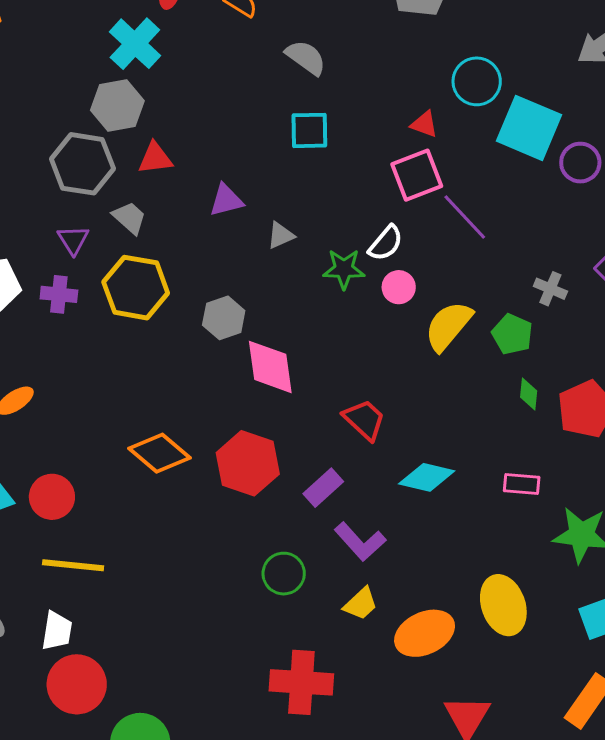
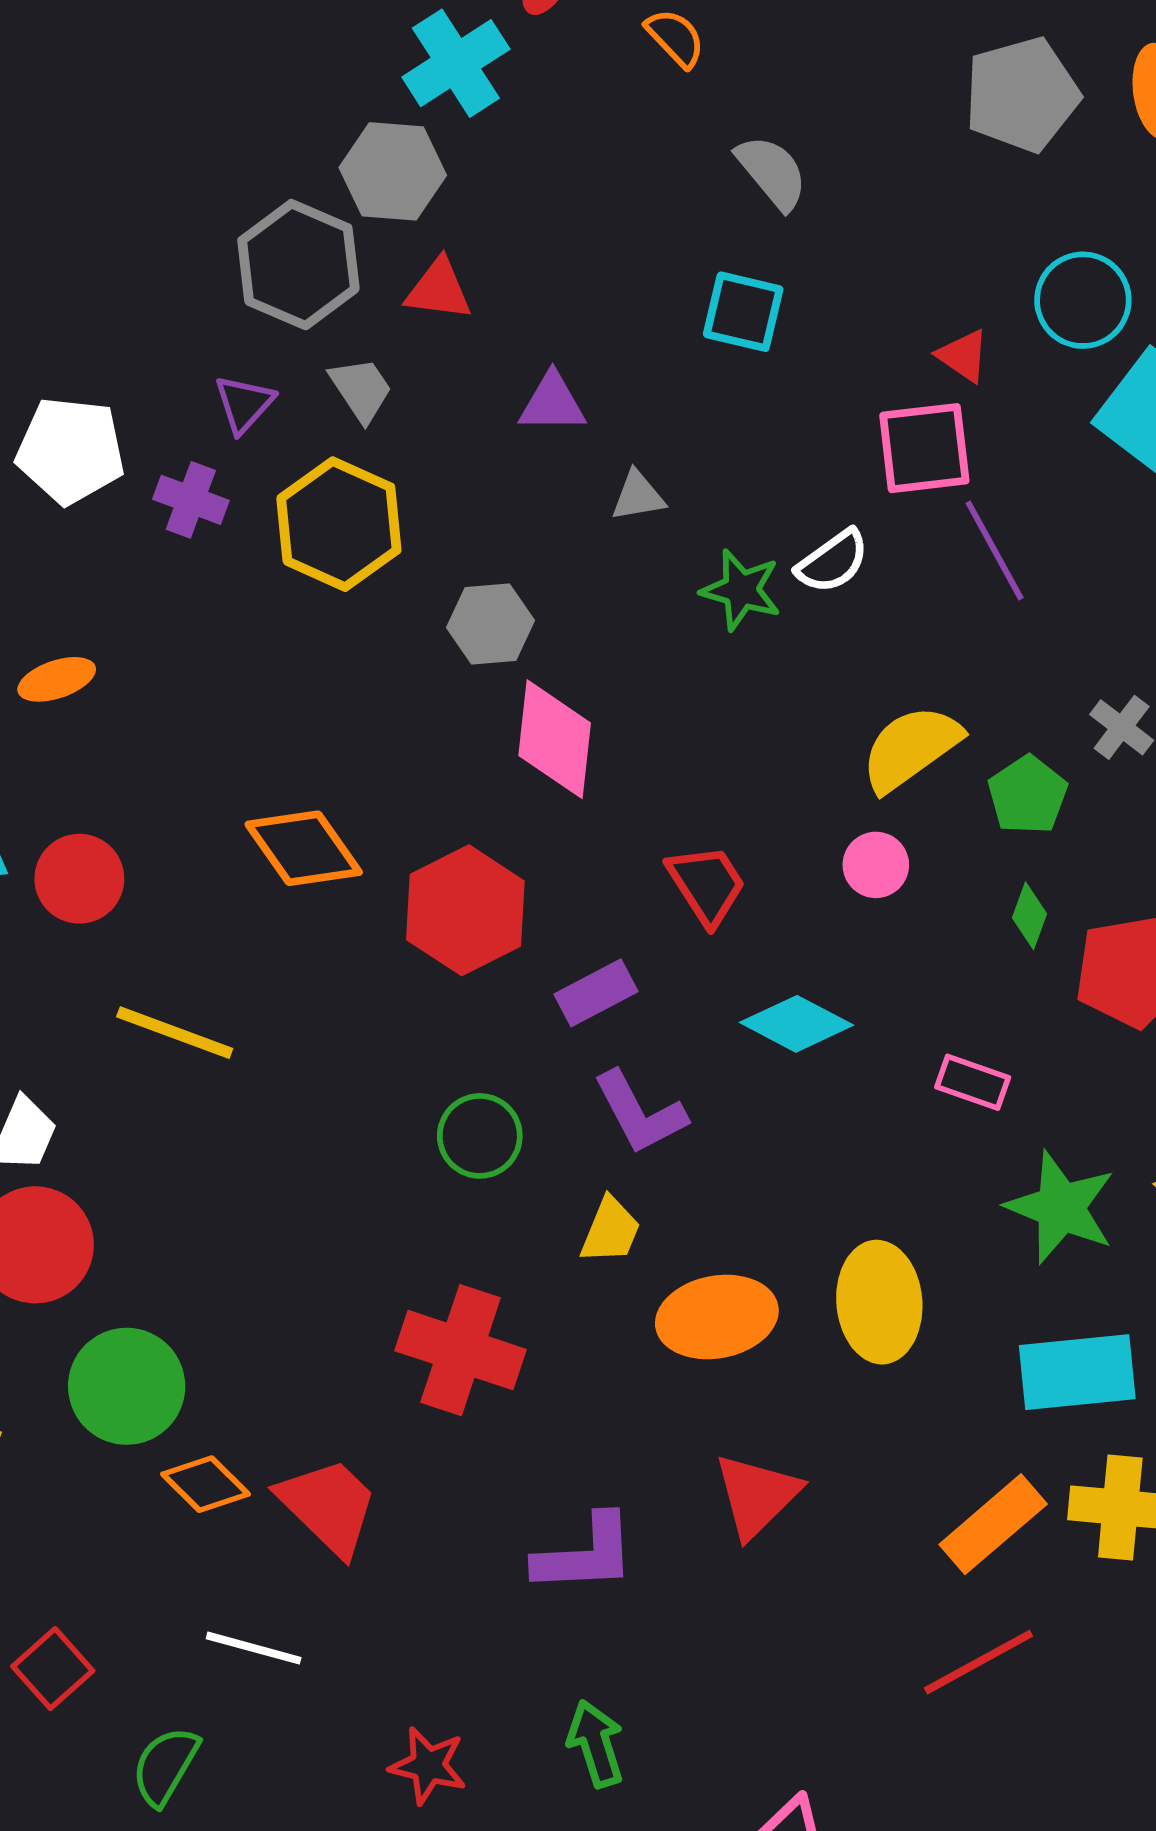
pink circle: (399, 287) -> (876, 865), moved
yellow line: (73, 565) -> (175, 1033), moved
yellow trapezoid: (361, 604) -> (611, 1230), turned -39

